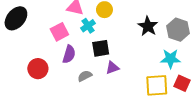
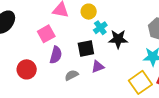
cyan cross: (88, 26) -> (100, 28), moved
black star: (148, 26) -> (118, 39), moved, turned -30
yellow square: (157, 85) -> (140, 82), turned -30

